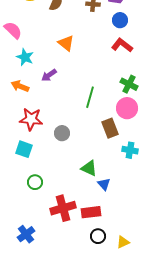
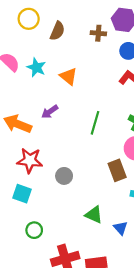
cyan star: (25, 57) -> (36, 67), moved
orange arrow: (20, 86) -> (18, 124), size x1.4
green line: (90, 97) -> (95, 123), moved
blue triangle: (104, 184) -> (120, 228), moved

